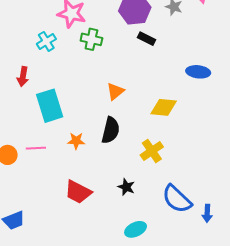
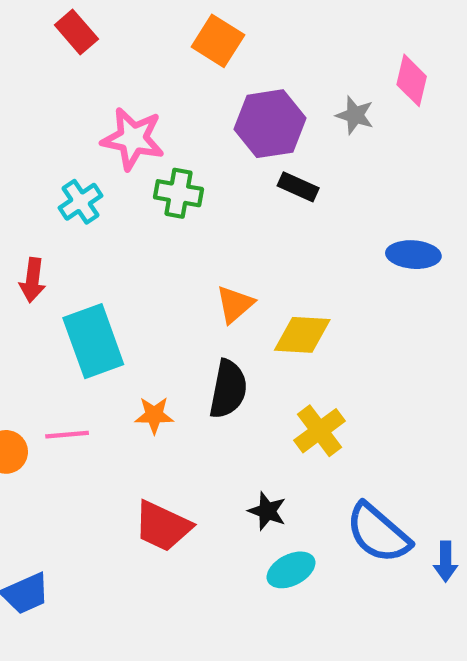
yellow diamond: (164, 107) -> (302, 335), moved
cyan ellipse: (136, 229) -> (291, 570), moved

